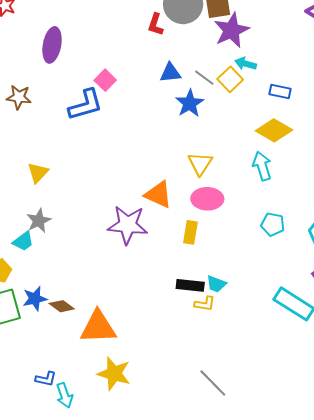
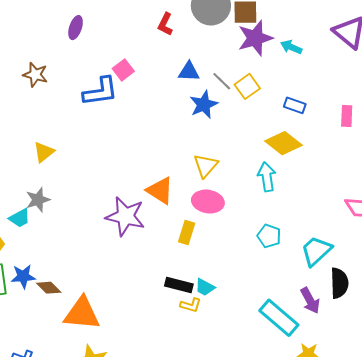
red L-shape: (156, 24) -> (165, 24), moved
purple ellipse: (52, 45) -> (76, 28), size x0.7
cyan arrow: (246, 64) -> (291, 47), moved

